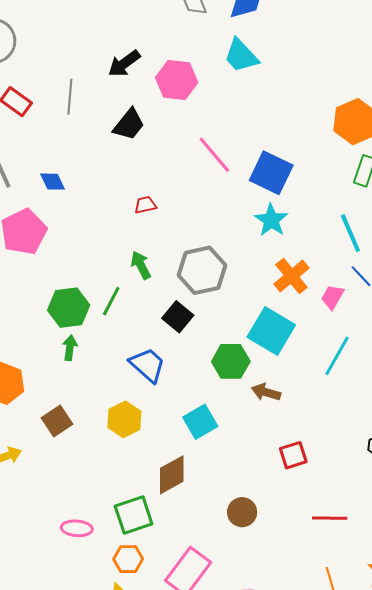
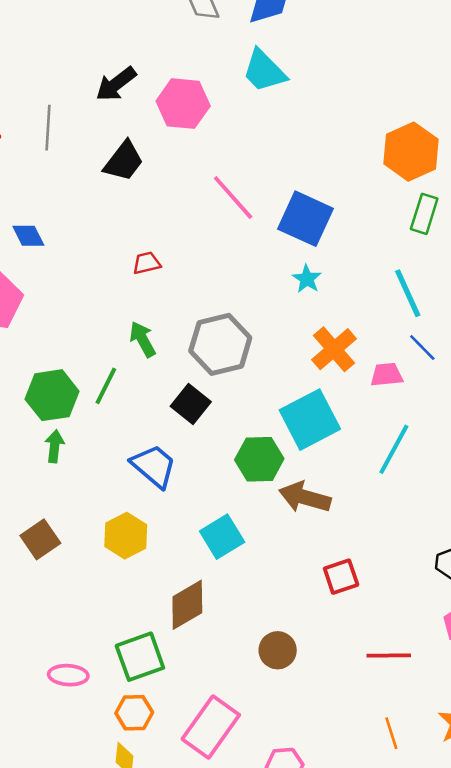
cyan star: (271, 220) -> (307, 279), size x0.7
pink trapezoid: (332, 297) -> (387, 375), turned 56
cyan square: (271, 331) -> (310, 420), turned 33
brown arrow: (266, 392) -> (305, 497), size x1.4

